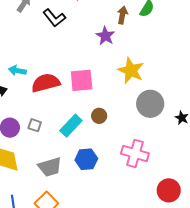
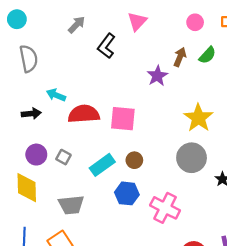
black L-shape: (54, 18) -> (106, 46), turned 65
yellow star: (131, 71) -> (198, 118), moved
blue hexagon: (86, 159) -> (127, 193), moved

